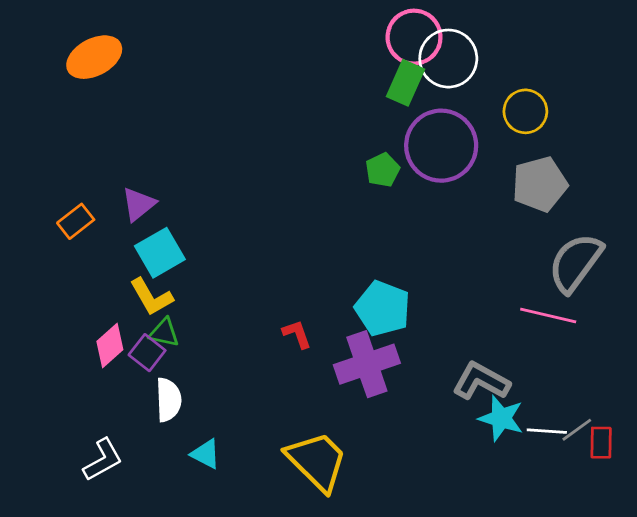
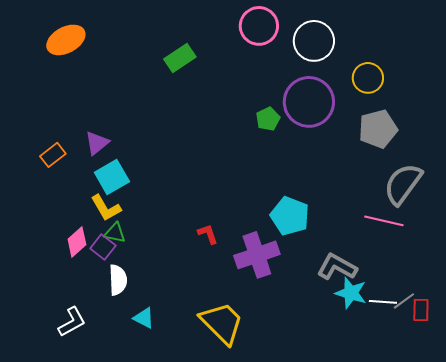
pink circle: (414, 37) -> (259, 26), moved
green rectangle: (405, 83) -> (180, 58), moved, turned 32
cyan pentagon: (383, 308) -> (290, 216), moved

